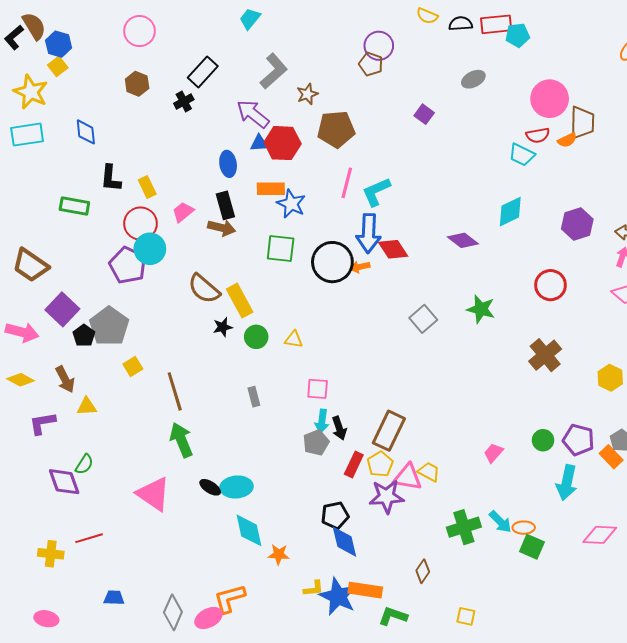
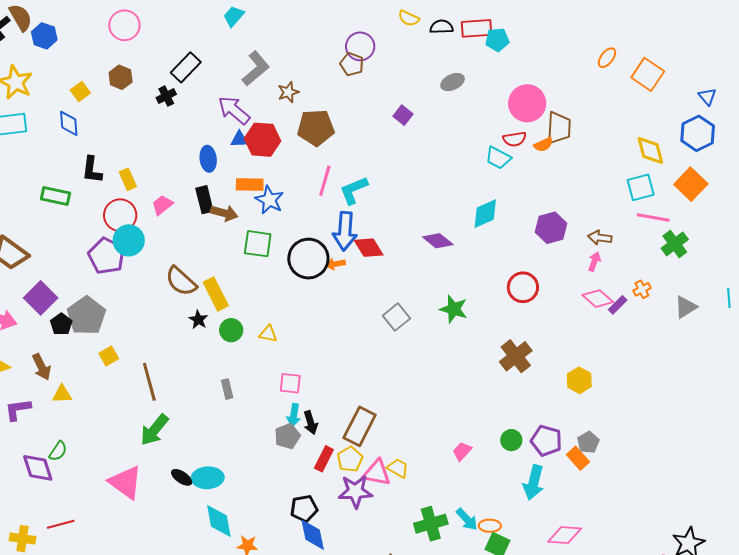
yellow square: (58, 66) -> (80, 92), moved
brown arrow: (222, 228) -> (224, 213), moved
black star: (223, 327) -> (198, 320), turned -30
green arrow: (181, 440) -> (154, 430), turned -120

